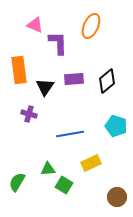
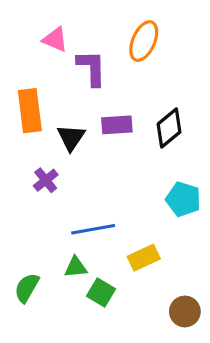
purple cross: (29, 114) -> (46, 180), turned 35
blue line: (70, 134) -> (93, 229), moved

